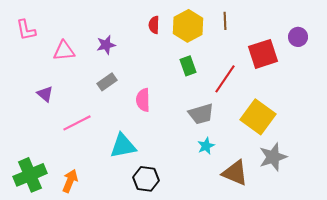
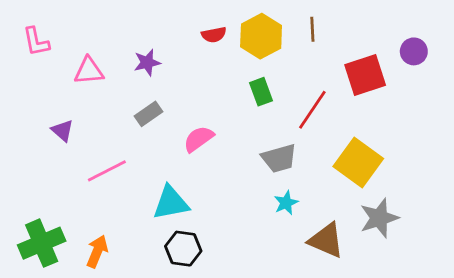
red semicircle: (154, 25) -> (214, 35), turned -102
pink semicircle: (143, 100) -> (199, 139), turned 55
black hexagon: (146, 179) -> (183, 249), moved

